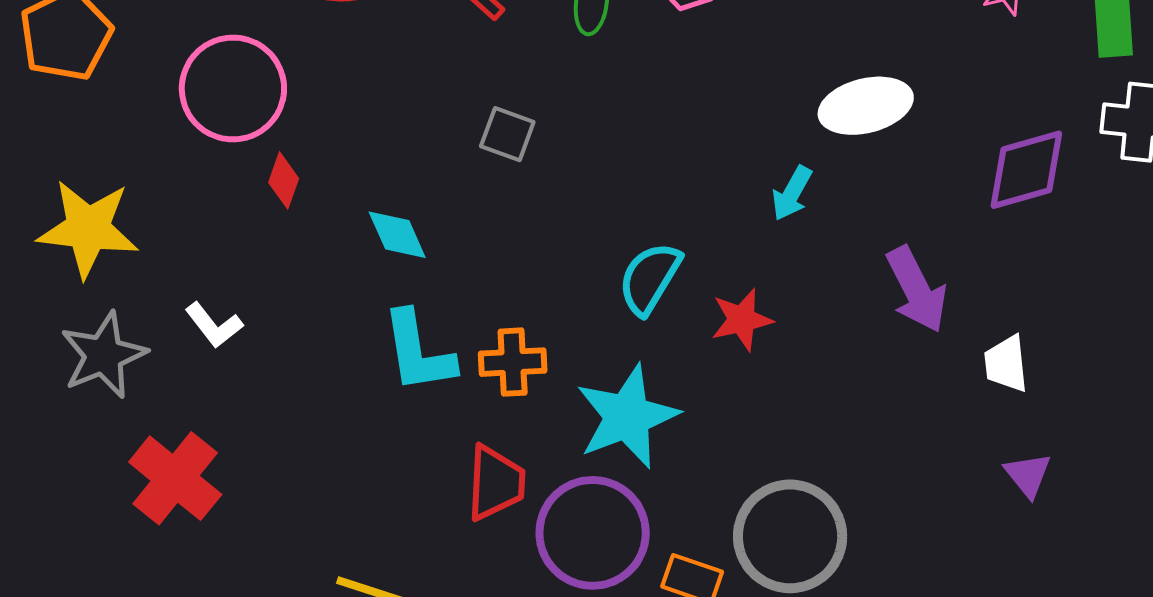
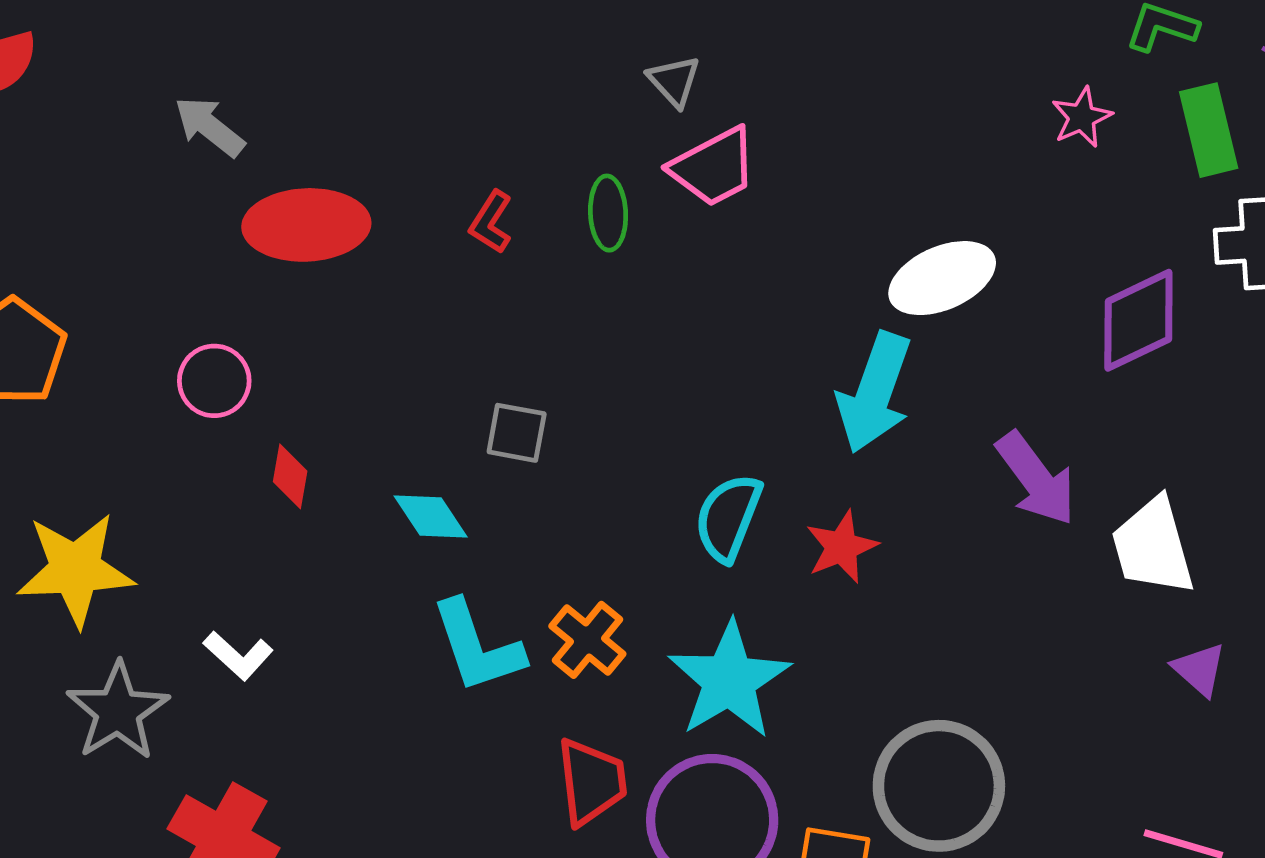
pink circle: (233, 88) -> (214, 381), size x0.6
gray square: (507, 134) -> (517, 433), moved
cyan arrow: (792, 193) -> (874, 393), size x1.8
orange cross: (513, 362) -> (587, 640), turned -38
white trapezoid: (1006, 364) -> (1153, 546), size x1.5

